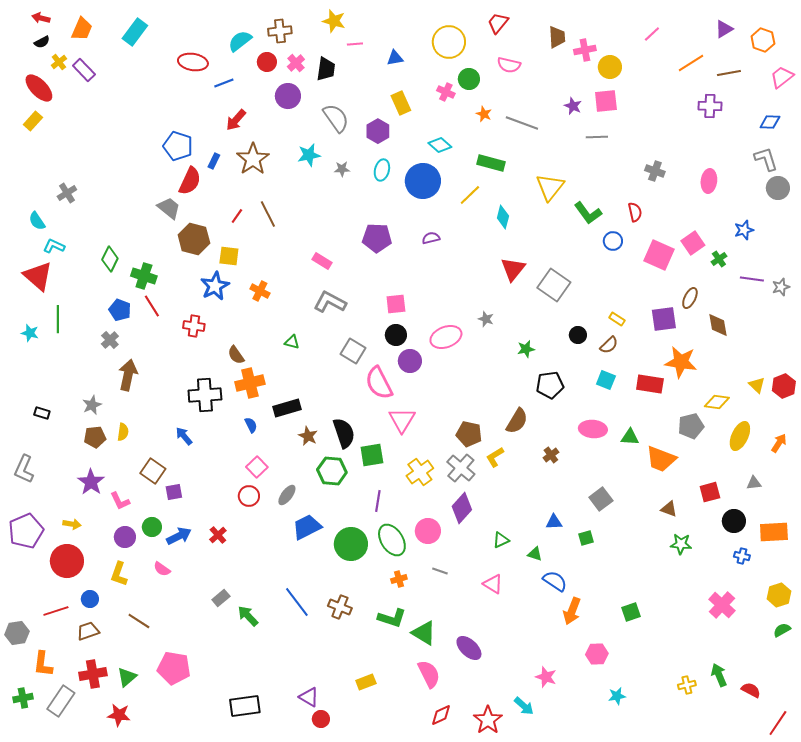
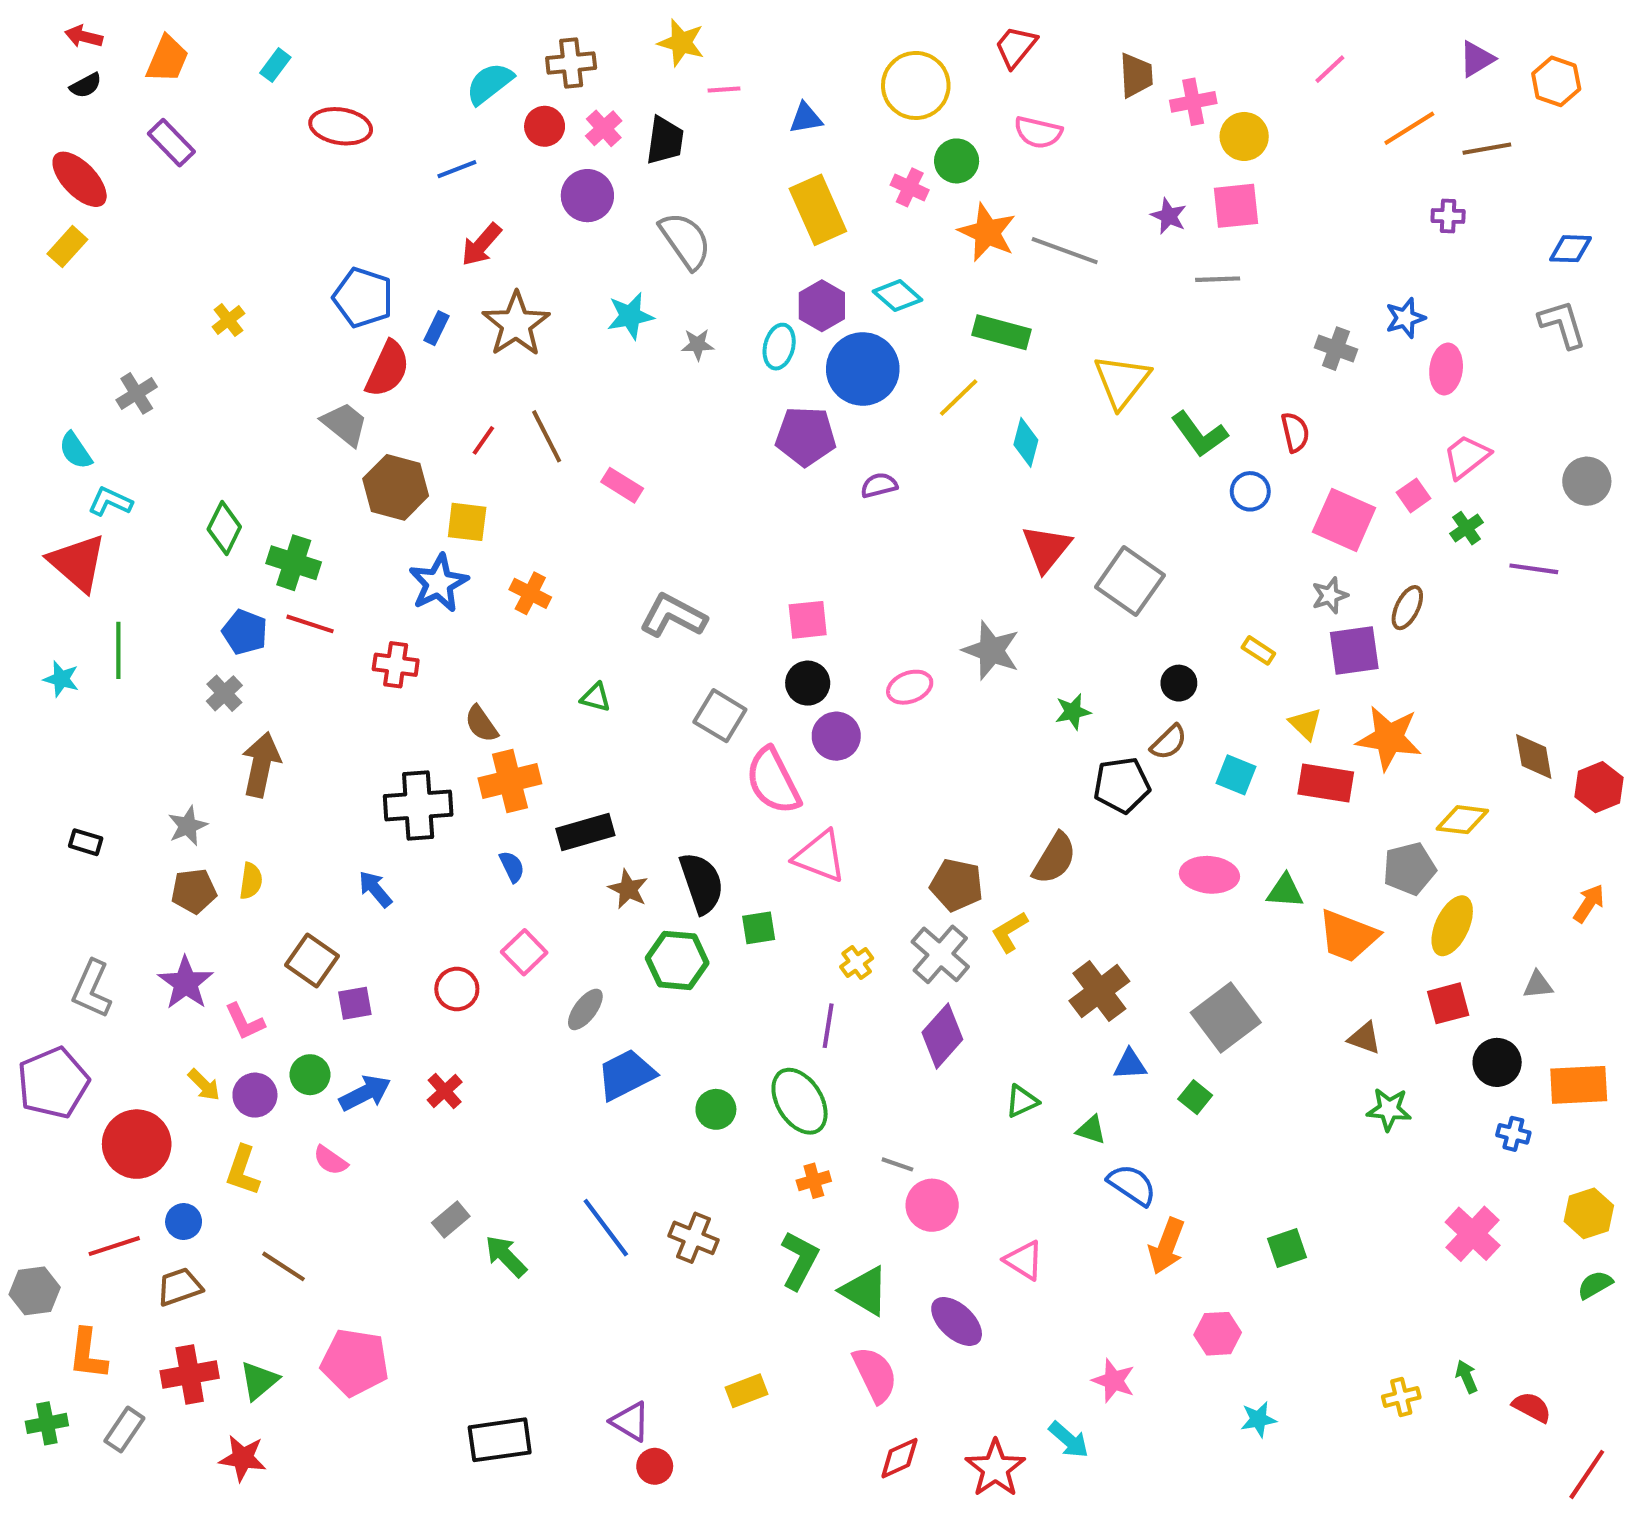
cyan rectangle: (135, 32) -> (275, 65), size x0.6
yellow cross: (59, 62) -> (228, 320), moved
red ellipse: (193, 62) -> (341, 126), moved
pink trapezoid: (782, 77) -> (1466, 457), moved
yellow rectangle: (401, 103) -> (818, 210), size x1.4
purple cross: (710, 106) -> (1448, 216), size x0.7
orange star: (484, 114) -> (987, 232), size x1.8
purple hexagon: (378, 131) -> (822, 306), moved
gray circle: (778, 188) -> (1587, 481), moved
blue star: (744, 230) -> (1405, 318), moved
purple pentagon: (377, 238) -> (806, 436), moved
pink square: (693, 243) -> (1413, 495), size x0.7
pink rectangle: (322, 261) -> (622, 485), moved
gray star: (781, 287) -> (1330, 595), moved
red line: (152, 306) -> (310, 624), turned -40
gray star: (486, 319) -> (991, 650), size x1.8
brown diamond: (718, 325) -> (1534, 756), moved
pink ellipse: (446, 337) -> (910, 687), size x0.7
brown semicircle: (609, 345) -> (1169, 742), moved
yellow triangle: (757, 385) -> (1305, 724), moved
pink triangle: (402, 420) -> (820, 856), turned -40
yellow ellipse: (740, 436) -> (1452, 926), moved
green square: (372, 455) -> (759, 928), size x0.7
brown cross: (551, 455) -> (1099, 991), moved, size x1.8
gray L-shape: (24, 469) -> (92, 989), moved
yellow cross: (420, 472) -> (857, 962), size x0.6
red circle: (249, 496) -> (457, 989), moved
gray square: (601, 499) -> (1226, 1018), size x1.4
purple line: (378, 501) -> (828, 1026), moved
yellow arrow: (72, 524) -> (204, 1085), moved, turned 36
pink circle: (428, 531) -> (932, 1205), moved
green square: (586, 538) -> (1195, 1097), turned -35
green circle: (351, 544) -> (716, 1109), size x0.6
pink triangle: (493, 584) -> (1024, 1260), moved
green L-shape: (392, 618) -> (800, 1260), turned -80
green arrow: (719, 675) -> (1466, 1377), size x0.7
gray rectangle: (61, 701) -> (124, 1430), size x0.7

